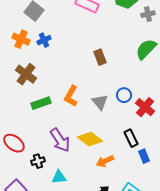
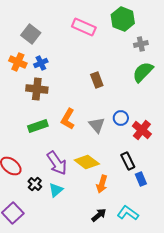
gray cross: (148, 14) -> (141, 44), moved
brown cross: (26, 74) -> (37, 89), moved, turned -30
black cross: (38, 161) -> (35, 184), turned -32
orange arrow: (105, 161) -> (102, 184), turned -48
cyan triangle: (59, 177) -> (56, 190), moved, turned -35

